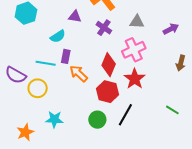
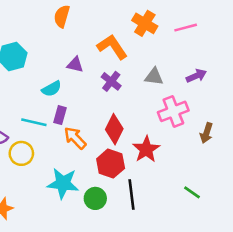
purple arrow: (171, 29) -> (196, 76), moved
pink cross: (134, 50) -> (173, 111), moved
black line: (125, 115) -> (132, 195), turned -40
cyan star: (54, 119) -> (63, 183), moved, size x1.4

